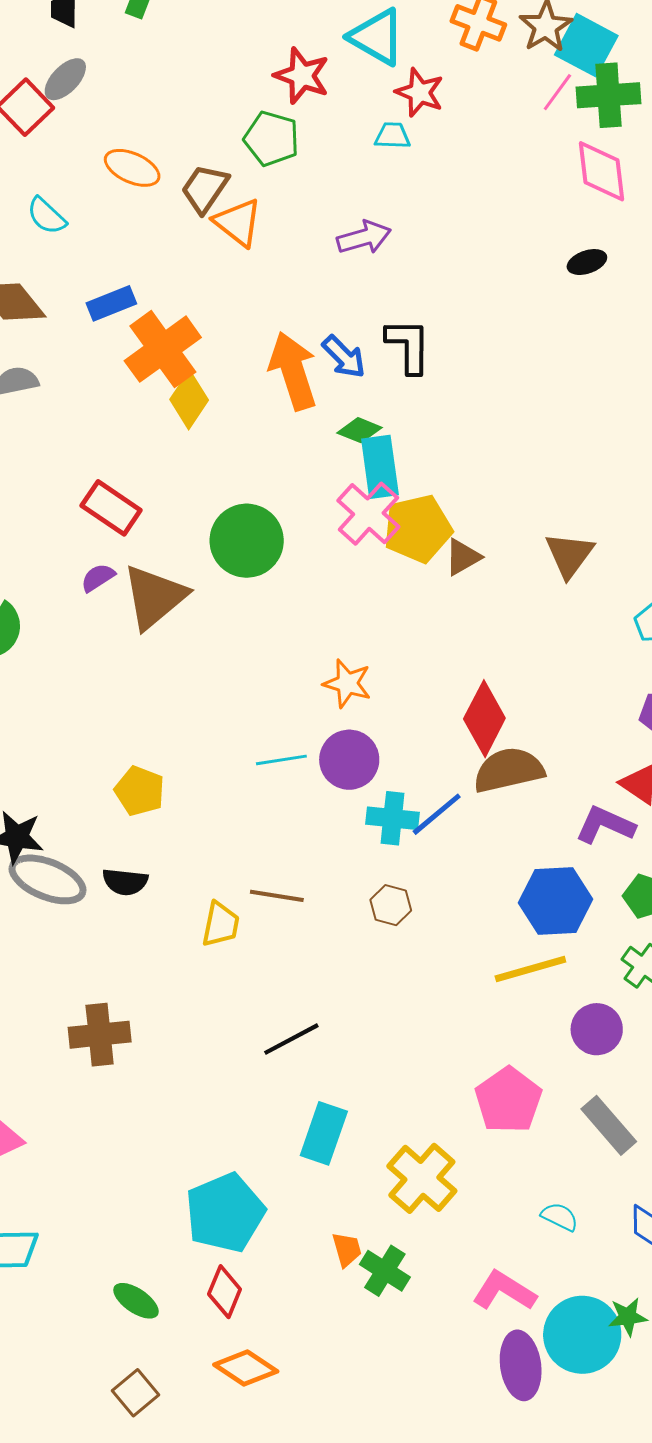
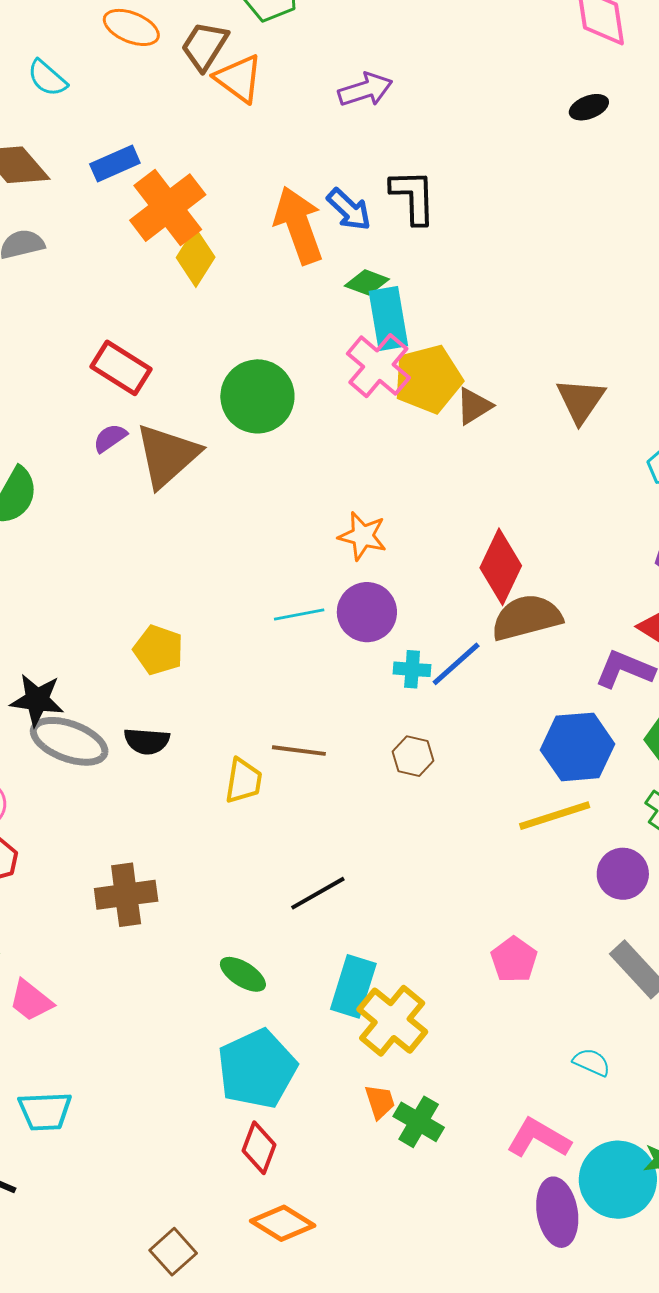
cyan cross: (393, 818) -> (412, 669), size x0.7
pink pentagon: (508, 1100) -> (514, 960), moved, size x0.7
yellow cross: (422, 1178) -> (392, 1021), moved
green ellipse: (136, 1301) -> (243, 974), moved

